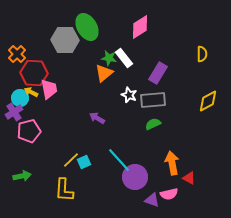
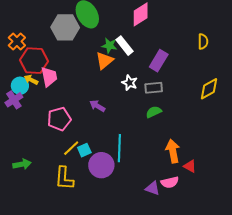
gray rectangle: (153, 100) -> (154, 88), size x0.7
pink pentagon: (29, 131) -> (59, 119), moved
cyan line: (119, 160) -> (119, 148), turned 44
purple circle: (135, 177) -> (101, 165), moved

